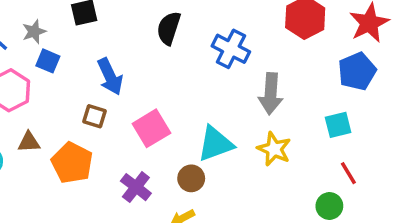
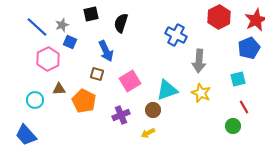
black semicircle: (169, 28) -> (121, 23), moved
purple cross: (136, 187) -> (121, 115), turned 30

